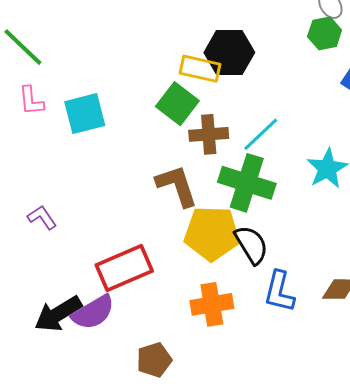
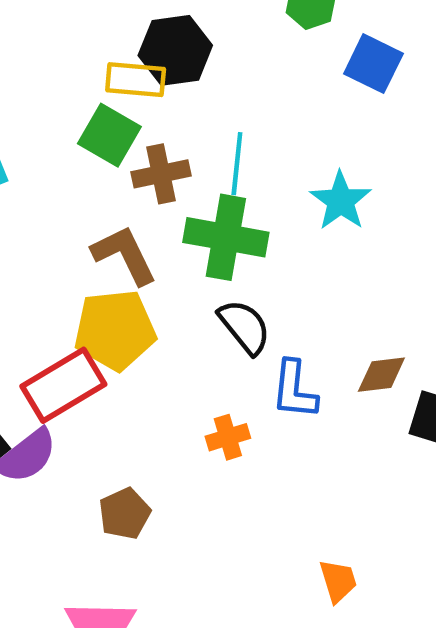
cyan line: (261, 134) -> (237, 164), turned -33
yellow pentagon: (212, 233) -> (115, 330), moved
orange cross: (212, 304) -> (228, 437), moved, size x0.7

